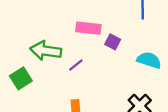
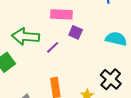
purple square: (113, 42) -> (76, 32), moved

